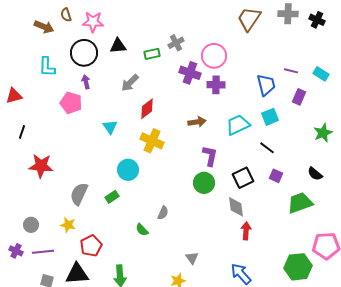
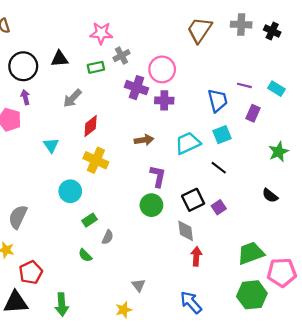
pink star: (93, 22) -> (101, 33), moved
purple square: (276, 176) -> (219, 207), moved, turned 32
green rectangle: (112, 197) -> (89, 220), moved
green trapezoid: (300, 203) -> (251, 253), moved

